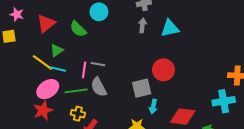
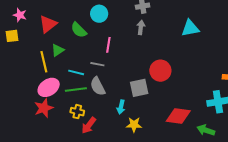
cyan triangle: (170, 28) -> (190, 28), moved
yellow line: (42, 63) -> (44, 62), turned 40
cyan line: (58, 69) -> (76, 72), moved
pink line: (84, 70) -> (108, 45), moved
cyan arrow: (153, 107) -> (121, 107), moved

